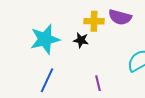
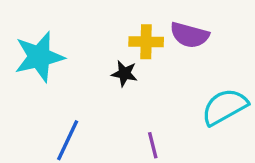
cyan star: (45, 39) -> (39, 57), moved

